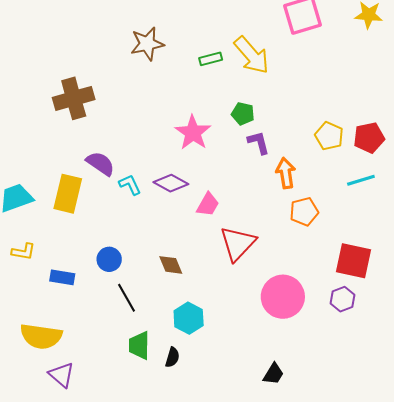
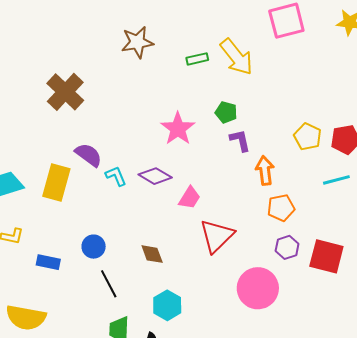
brown cross: (74, 98) -> (65, 92), turned -33
purple hexagon: (342, 299) -> (287, 247), moved

